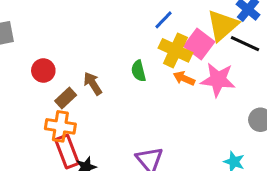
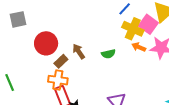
red circle: (43, 70) -> (46, 43), size x1.5
green semicircle: (138, 71) -> (108, 54), moved, turned -88

